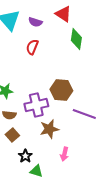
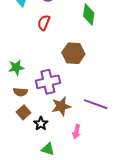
brown hexagon: (61, 90) -> (73, 53), moved
purple line: (84, 114) -> (96, 104), moved
black star: (25, 156) -> (41, 124), moved

